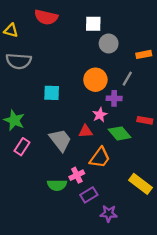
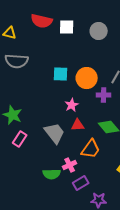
white square: (93, 24) -> (67, 27), moved
gray circle: (109, 44) -> (99, 31), moved
cyan square: (52, 93) -> (61, 74), moved
pink star: (100, 115) -> (72, 105), moved

